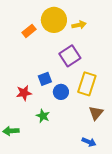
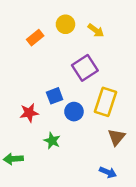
yellow circle: (54, 20) -> (65, 24), size x0.6
yellow arrow: (79, 25) -> (96, 30), turned 48

